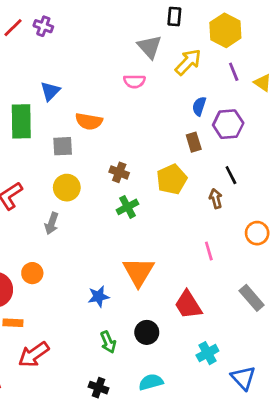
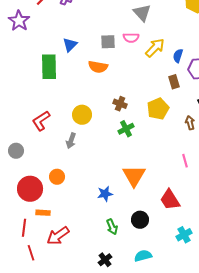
yellow arrow: (188, 62) -> (155, 48), moved
gray square: (63, 146) -> (108, 42), moved
black cross: (98, 388) -> (105, 260), turned 32

